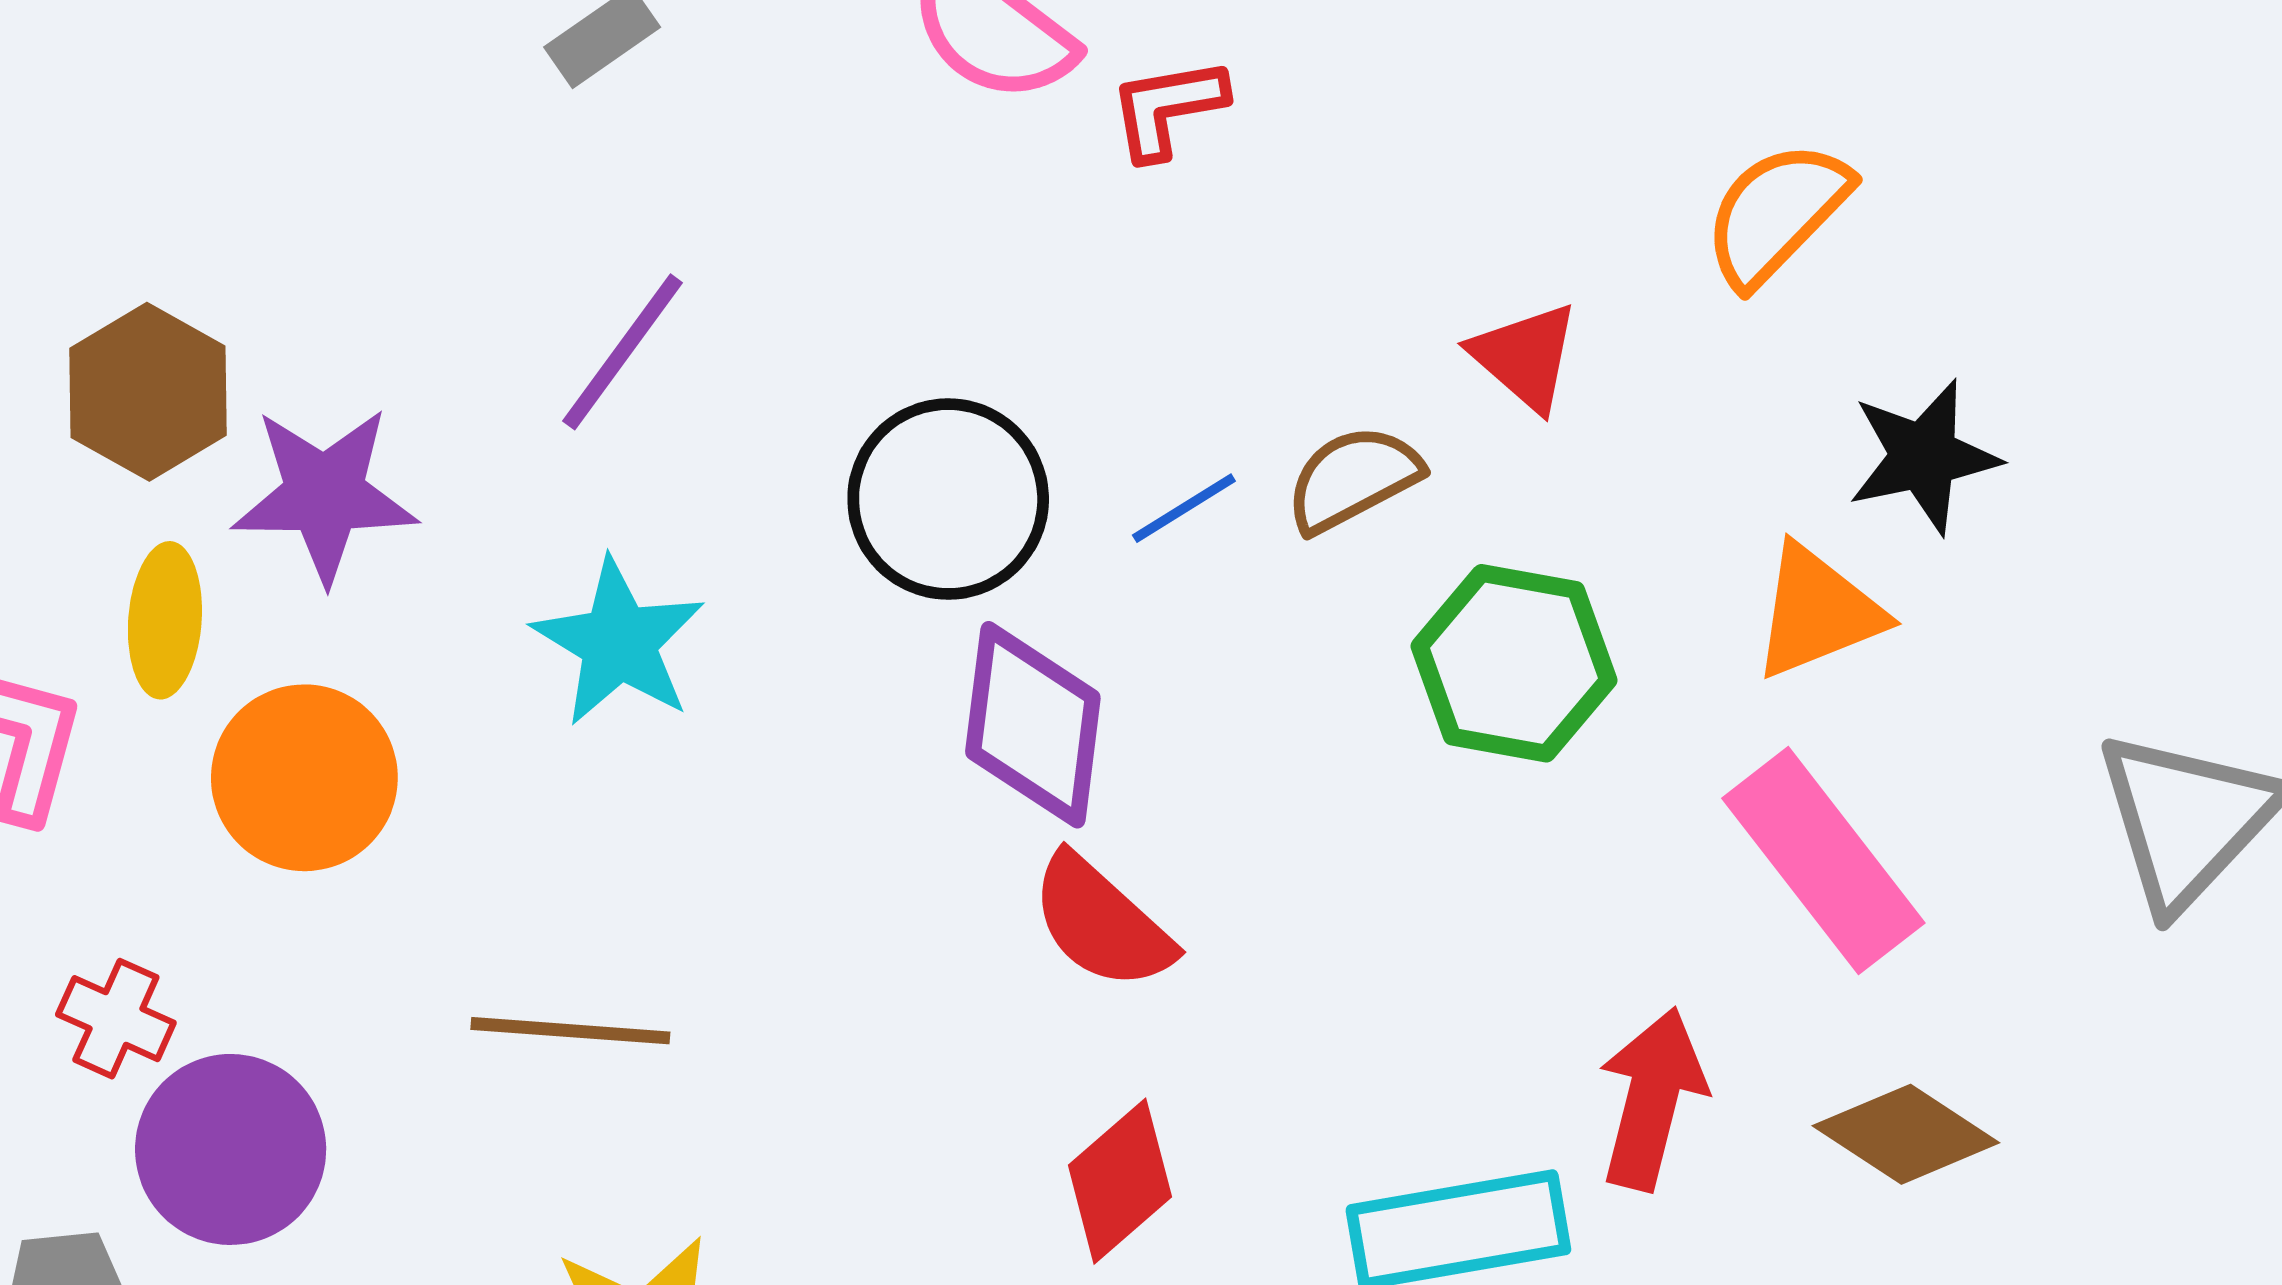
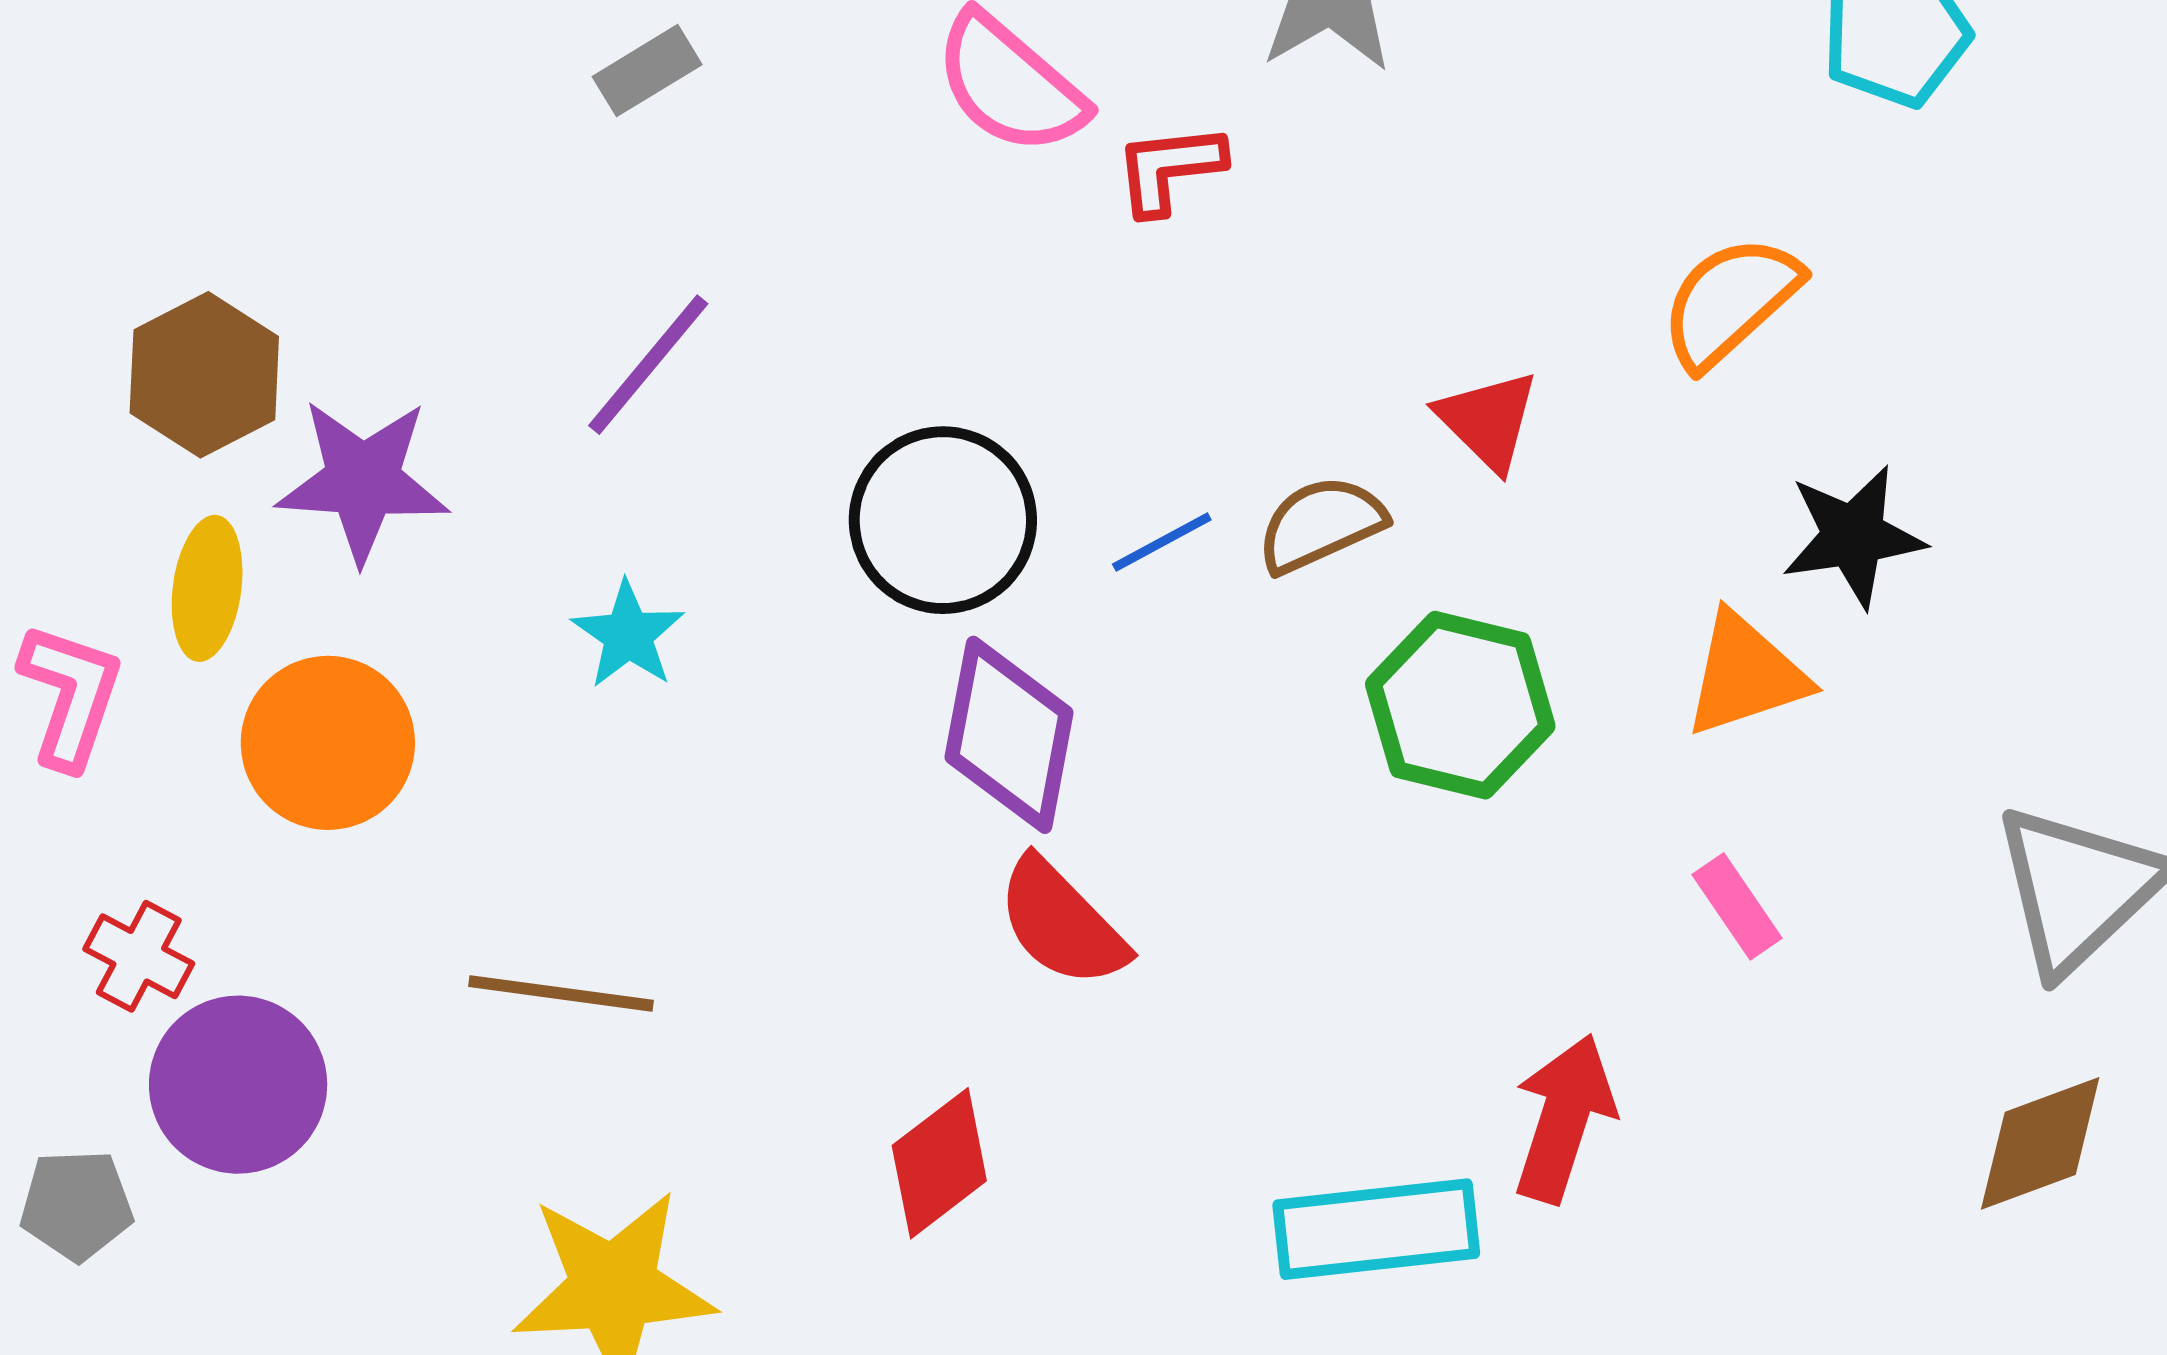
cyan star: (619, 642) -> (628, 635), size x0.7
pink rectangle: (1823, 861) -> (1737, 906), size x0.5
brown diamond: (1906, 1134) -> (2040, 1143), moved, turned -57
red diamond: (1120, 1181) -> (939, 1163), moved

